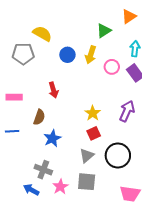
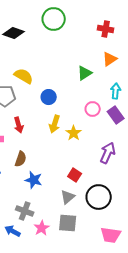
yellow arrow: (91, 55) -> (55, 124), moved
red arrow: (53, 90) -> (19, 125), moved
yellow star: (93, 113) -> (74, 133), moved
red square: (94, 133) -> (75, 175), turned -32
blue star: (52, 138) -> (34, 180), turned -30

